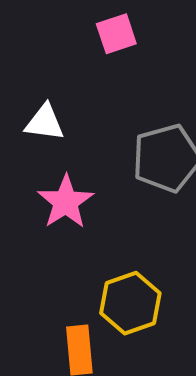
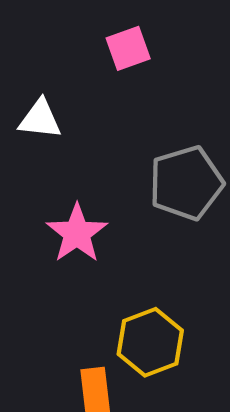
white triangle: (45, 122) -> (40, 119), moved

